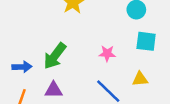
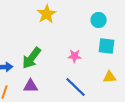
yellow triangle: (140, 79) -> (110, 77), moved

